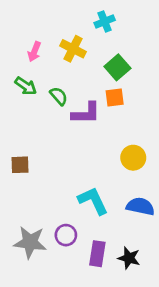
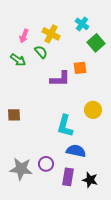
cyan cross: (105, 22) -> (82, 24), moved, turned -32
green square: (117, 67) -> (96, 43), moved
green semicircle: (59, 96) -> (41, 52), moved
cyan L-shape: (93, 201) -> (65, 126), moved, turned -140
blue semicircle: (140, 206) -> (76, 151), moved

